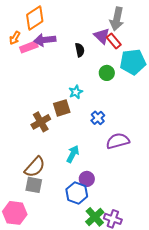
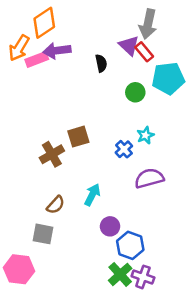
orange arrow: (15, 38) -> (19, 48), size x1.5
cyan star: (76, 92) -> (145, 135), moved
brown semicircle: (35, 167) -> (56, 205), moved, size x0.7
blue hexagon: (77, 193) -> (130, 245), moved

